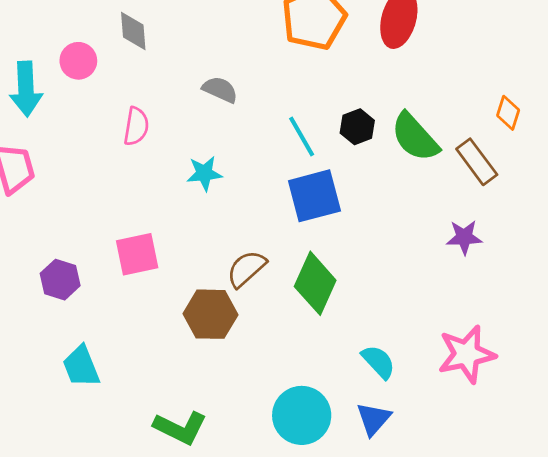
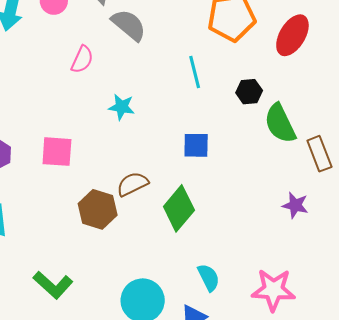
gray semicircle: (220, 90) -> (129, 25), moved, size x1.4
black hexagon: (357, 127) -> (249, 92), moved
cyan line: (302, 136) -> (195, 72), moved
blue square: (314, 196) -> (196, 145), size x0.7

